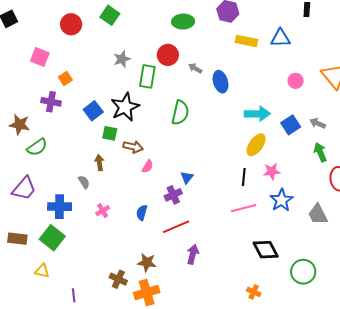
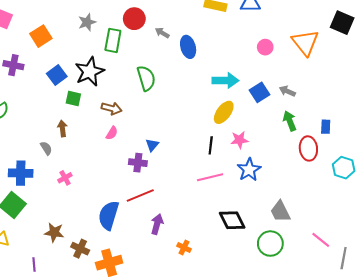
orange square: (65, 78) -> (41, 36), moved, size x1.5
green semicircle: (180, 113) -> (146, 78), turned -30
brown arrow: (133, 147) -> (112, 108), moved
purple cross: (173, 195) -> (138, 163), turned 30
blue semicircle: (142, 213) -> (109, 215), moved, size x1.8
gray trapezoid: (318, 214) -> (280, 212), moved
brown star: (147, 262) -> (54, 232), moved
orange cross: (254, 292) -> (184, 248), moved

